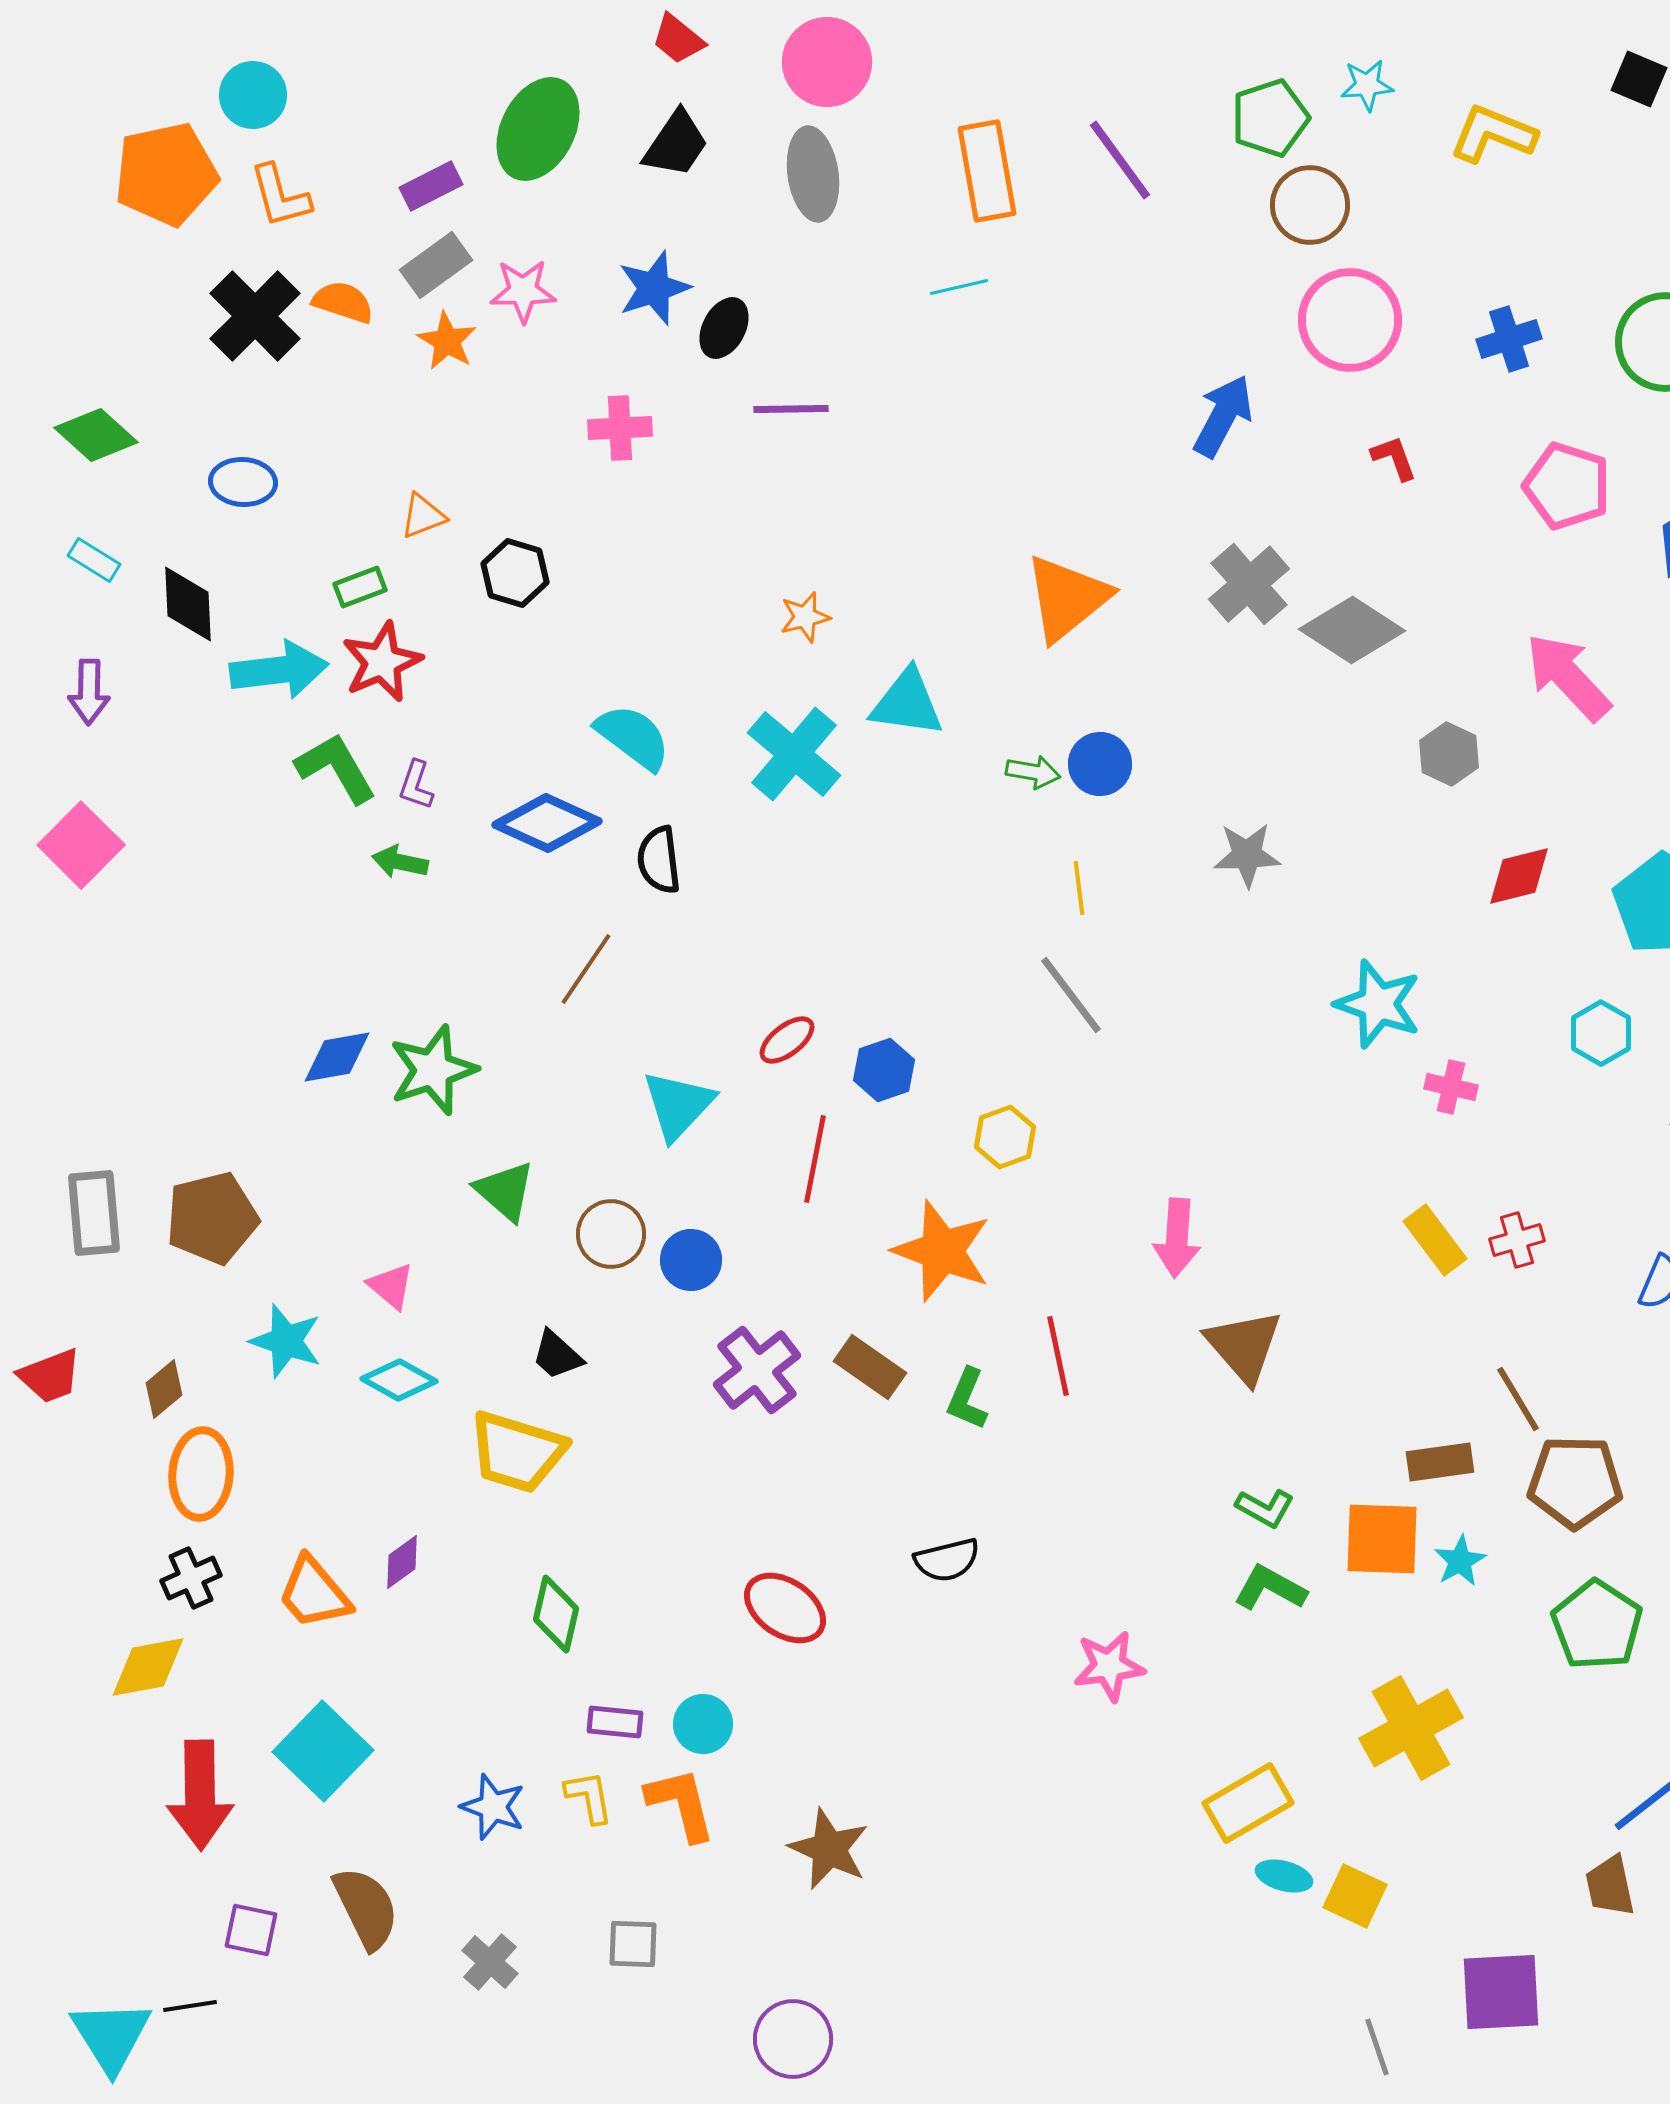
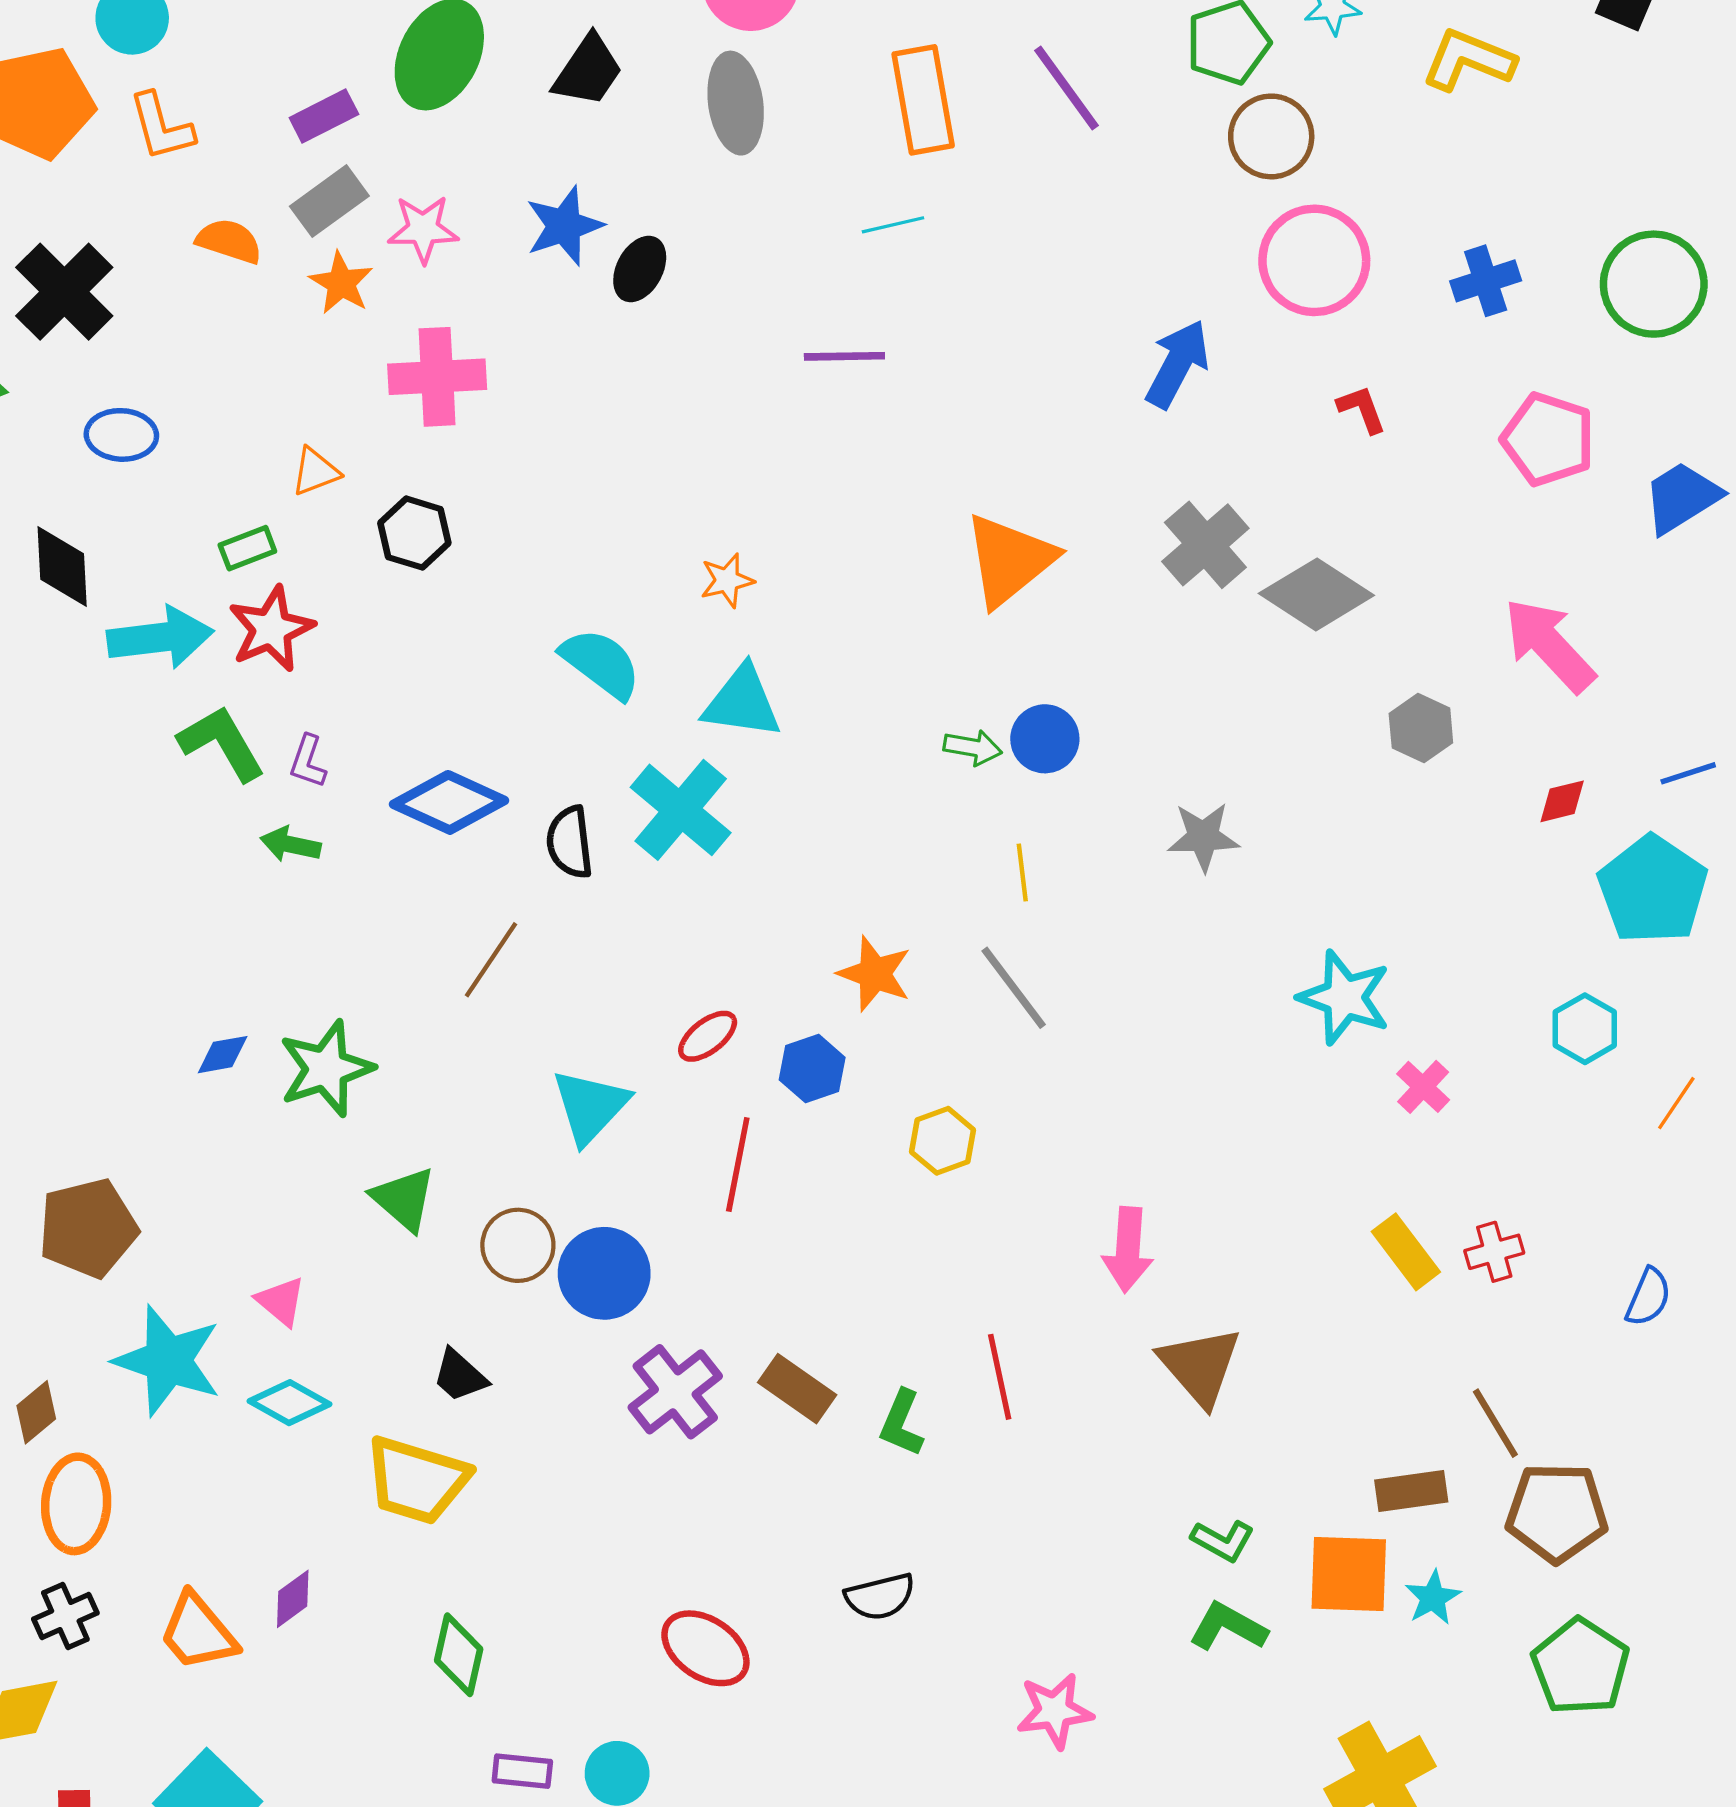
black cross: (255, 316) -> (64, 292), moved
purple line: (791, 409) -> (844, 356), moved
pink cross: (620, 428) -> (437, 377), moved, size x1.4
cyan triangle: (907, 703) -> (742, 702), moved
cyan semicircle: (633, 737) -> (601, 663), moved
cyan cross: (794, 754) -> (681, 810), moved
red diamond: (1519, 876) -> (1562, 801), moved, size x0.7
blue diamond: (337, 1057) -> (223, 1055), size x0.7
pink cross: (1451, 1087) -> (1423, 1087), turned 30
orange star: (942, 1251) -> (875, 974), moved, size x0.7
blue circle: (691, 1260) -> (604, 1273), size x1.4
cyan star: (286, 1341) -> (168, 1361), size x1.4

